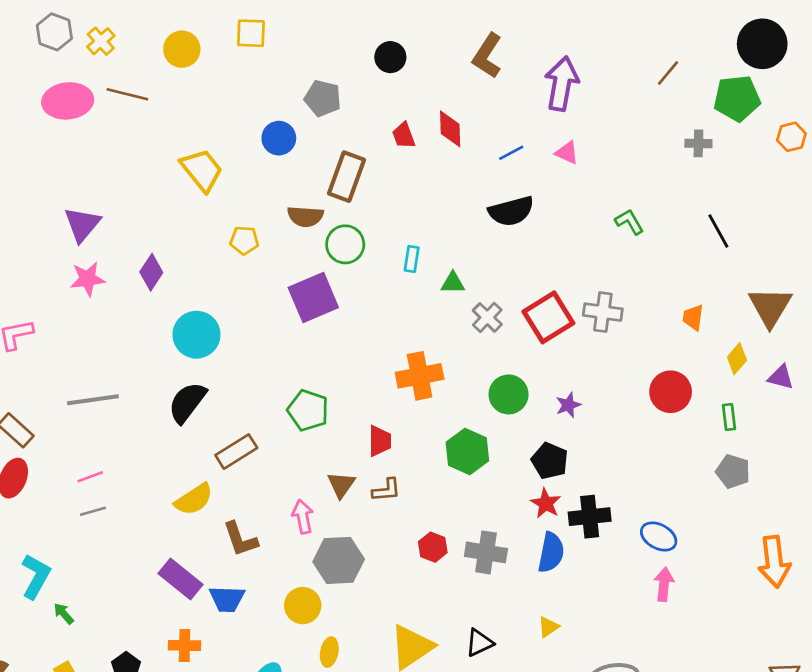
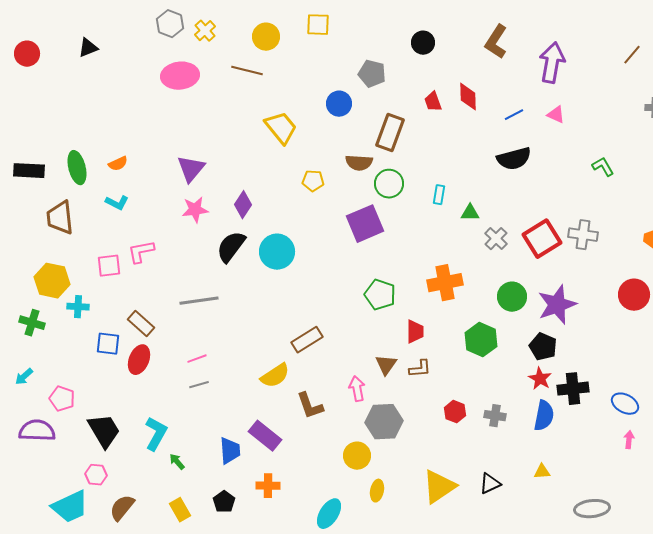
brown line: (127, 94) -> (247, 71), moved
black semicircle: (187, 402) -> (231, 247), moved
purple star: (568, 405) -> (557, 305), size x2.0
green pentagon: (308, 410) -> (380, 295), moved
gray cross: (486, 552) -> (495, 416), size x0.7
pink arrow: (664, 584) -> (629, 440), size x0.7
blue trapezoid: (227, 599) -> (230, 451), moved, turned -96
yellow triangle: (548, 627) -> (542, 472), turned 30

